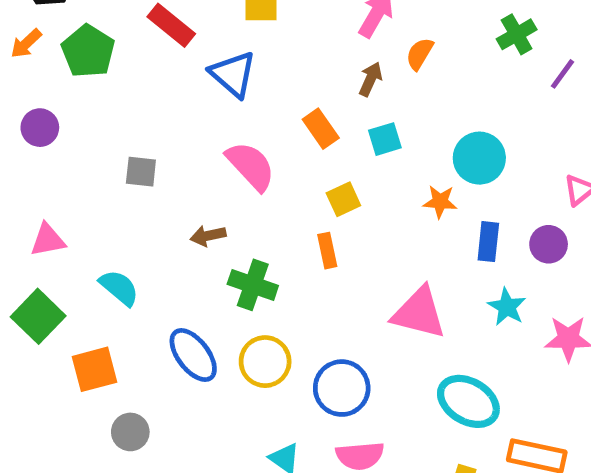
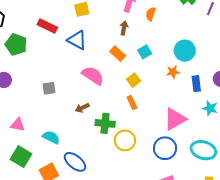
brown arrow: (370, 79) -> (124, 28), moved
pink triangle: (48, 240) -> (18, 125), turned 35
pink triangle: (419, 313) -> (175, 119), turned -30
blue ellipse: (193, 355) -> (75, 162), moved
yellow circle: (265, 362) -> (125, 140), moved
blue circle: (342, 388) -> (165, 148), moved

